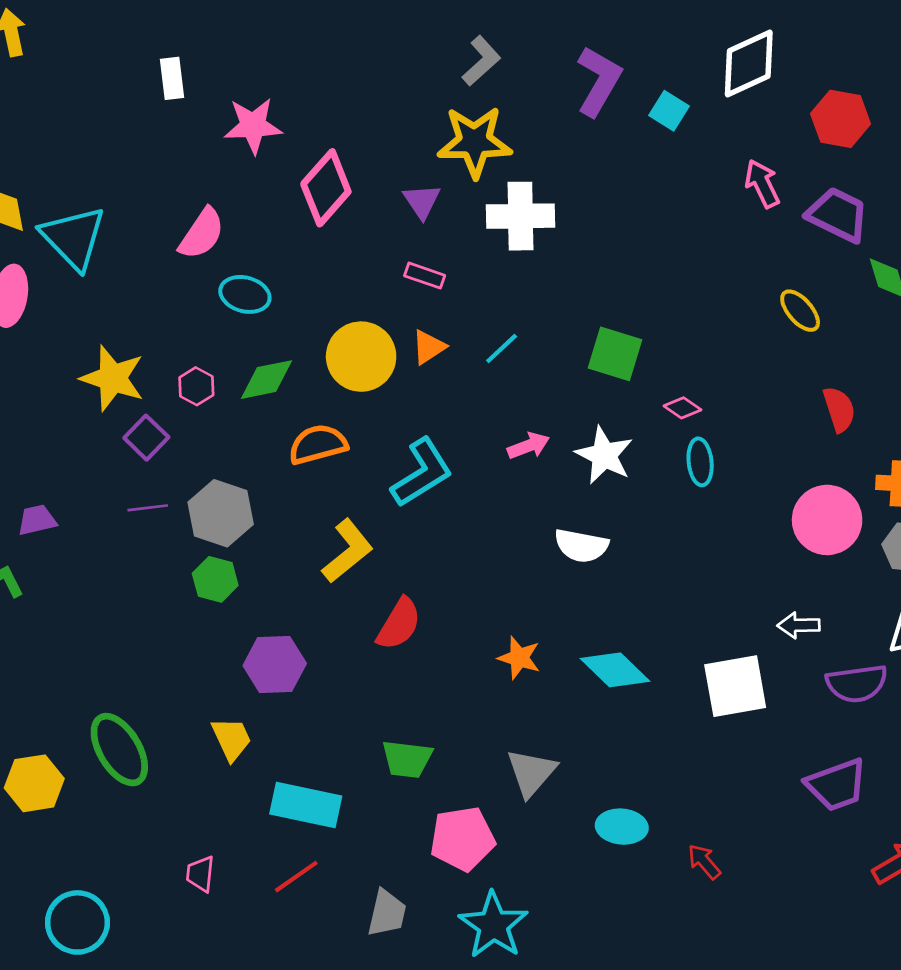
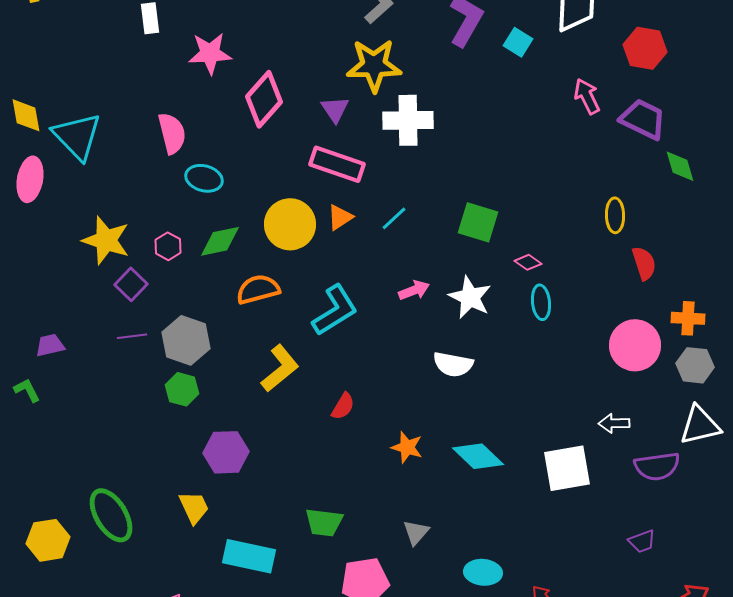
pink semicircle: (202, 234) -> (172, 133), turned -48
pink rectangle: (425, 276) -> (337, 164), size x1.8
yellow ellipse: (800, 311) -> (615, 215), moved, turned 40
red semicircle: (399, 624) -> (343, 406), moved, size x0.7
gray triangle: (531, 773) -> (416, 532), size x0.7
purple trapezoid: (837, 785) -> (642, 541), size x0.6

